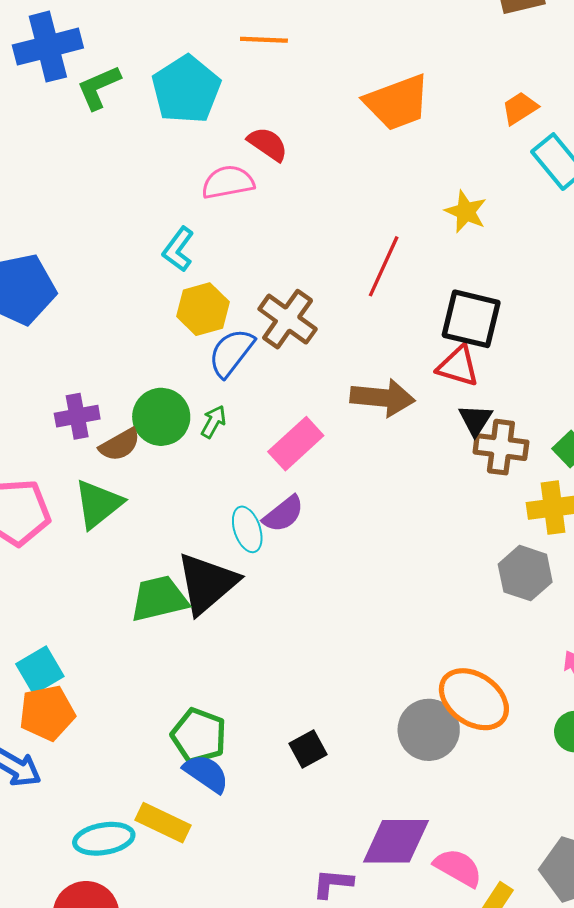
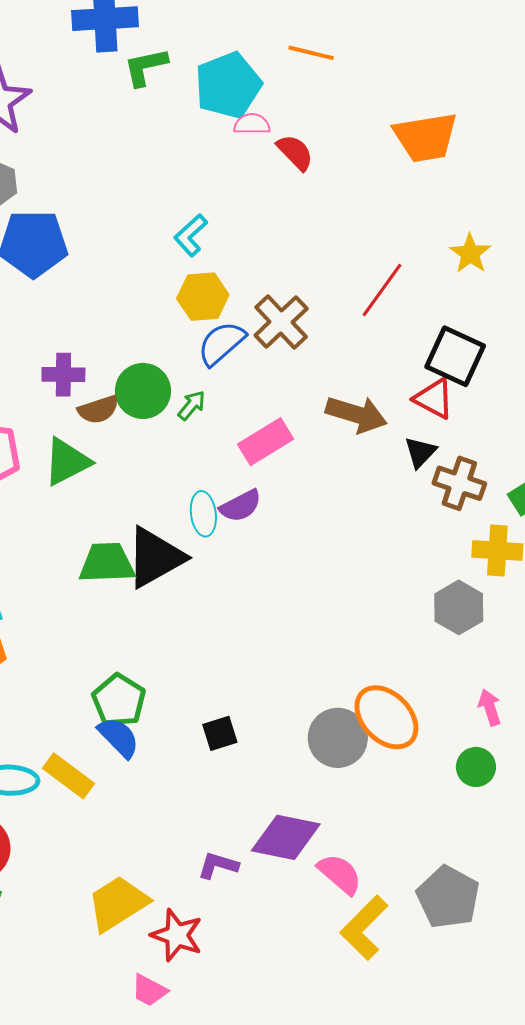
pink semicircle: (228, 182) -> (252, 124), moved, size x0.7
black triangle: (475, 420) -> (420, 452), moved

